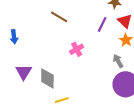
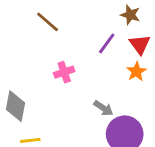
gray arrow: (118, 61) -> (103, 108), moved, turned 144

